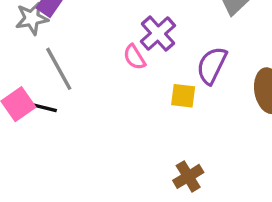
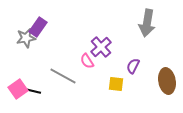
purple semicircle: (212, 65) -> (133, 66), size x0.7
gray line: (59, 69) -> (63, 76), moved, turned -32

